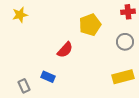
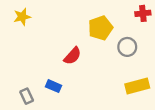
gray circle: (125, 42) -> (127, 47), moved

